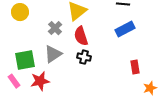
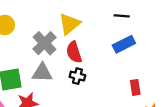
gray cross: (55, 28) -> (44, 43), size x1.5
gray triangle: (53, 54) -> (42, 73), turned 36

